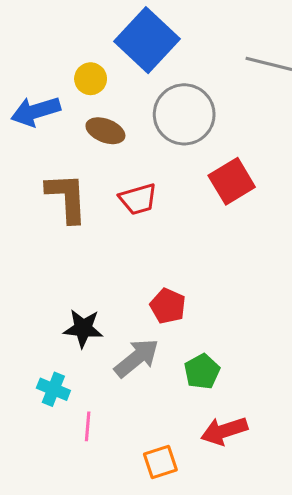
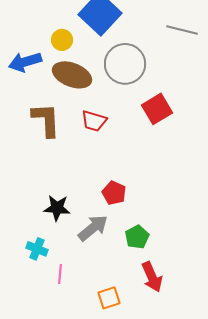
brown ellipse: (105, 131) -> (72, 75), size x1.5
red trapezoid: (138, 199) -> (94, 121), turned 32
red arrow: (224, 431) -> (152, 277), turned -96

